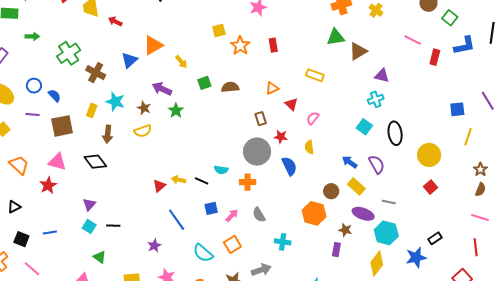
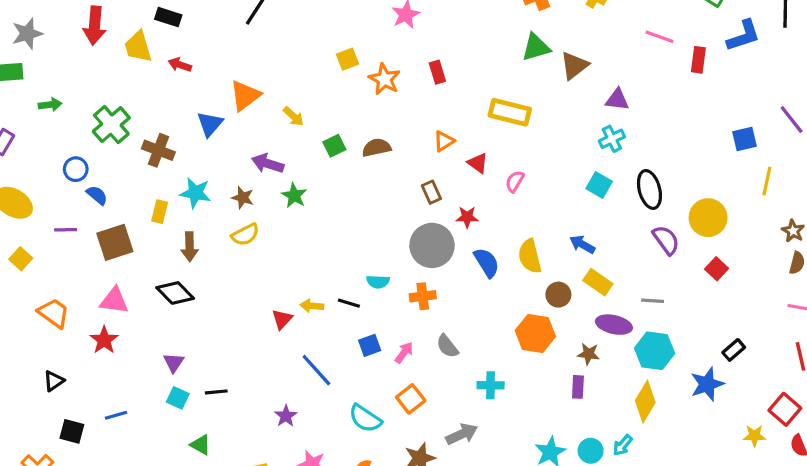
yellow rectangle: (315, 75) -> (510, 112), size x1.4
blue circle: (34, 86) -> (76, 169), moved
yellow semicircle: (309, 147) -> (530, 256), moved, size x1.5
purple semicircle: (377, 164) -> (666, 240), moved

